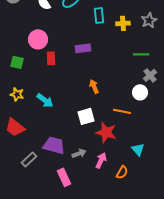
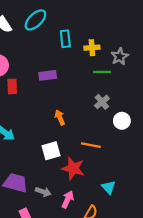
gray star: (149, 20) -> (120, 57), moved
green line: (141, 54) -> (102, 72), moved
gray cross: (150, 75) -> (102, 102), moved
white circle: (140, 92) -> (122, 121), moved
gray arrow: (79, 153) -> (43, 192), turned 40

